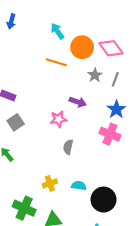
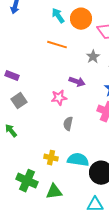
orange circle: (82, 47) -> (81, 19), moved
yellow cross: (50, 183) -> (51, 158), turned 32
cyan semicircle: (79, 186) -> (78, 160), size x1.5

